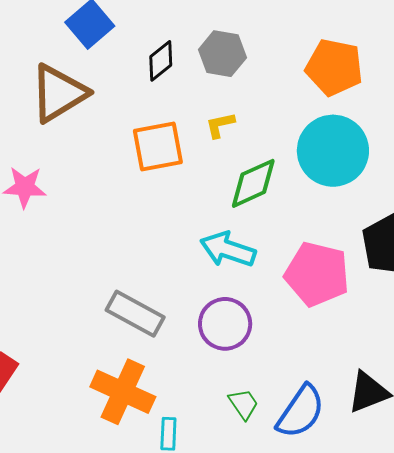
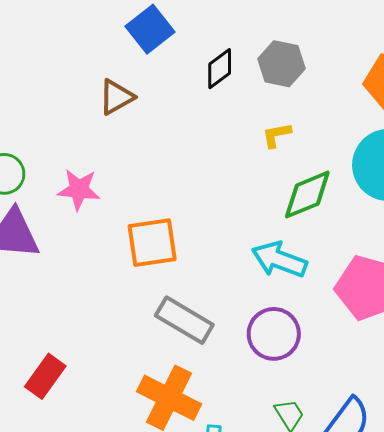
brown triangle: (59, 93) -> (116, 97), size x0.6
orange square: (158, 147) -> (152, 243), moved

